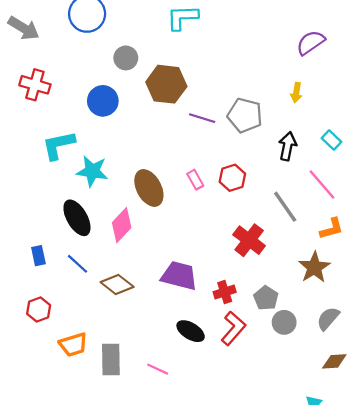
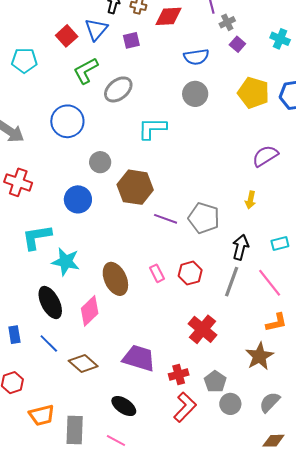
cyan rectangle: (332, 140) -> (280, 244), turned -60
gray line: (285, 207) -> (232, 282), moved, turned 52
black ellipse: (191, 331) -> (124, 406), moved

